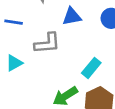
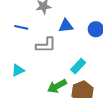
cyan triangle: (14, 63) -> (18, 70), moved

